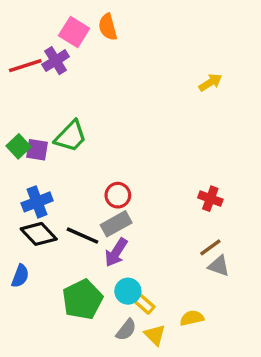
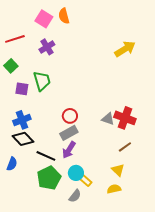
purple cross: (56, 61) -> (47, 47), moved
yellow arrow: (210, 82) -> (125, 49), size x1.5
green trapezoid: (71, 136) -> (42, 81), turned -60
green square: (19, 146) -> (11, 66), moved
red cross: (210, 199) -> (125, 118), size x1.5
black line: (82, 236) -> (46, 156), moved
gray triangle: (219, 266) -> (108, 119), moved
yellow triangle: (155, 335) -> (118, 170), moved

